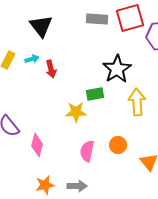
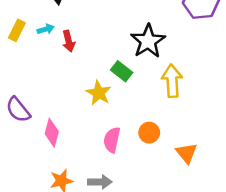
green rectangle: (95, 94) -> (122, 71), turned 48
yellow star: (76, 112) -> (99, 93), turned 30

